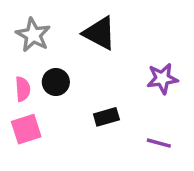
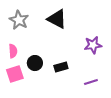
black circle: (56, 82) -> (35, 63), moved
purple line: (159, 143) -> (91, 82), turned -32

